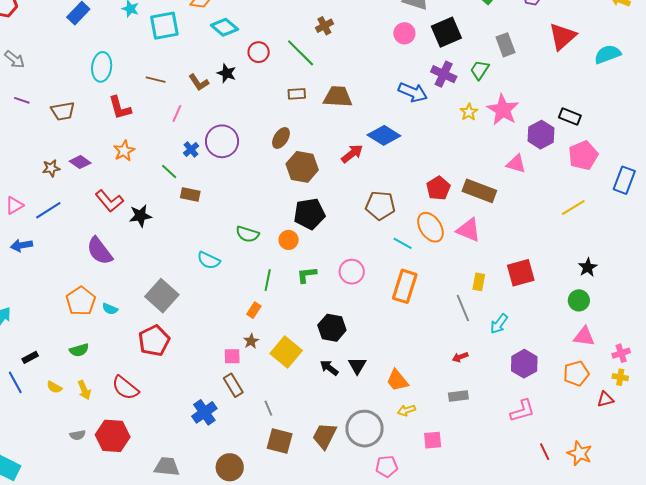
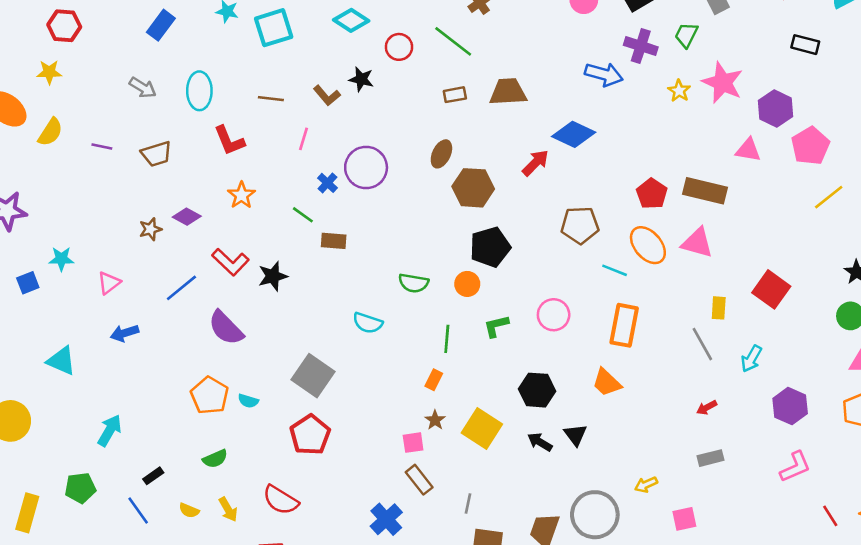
gray arrow: (15, 59) -> (143, 88), moved
black rectangle: (570, 116) -> (805, 45), moved
pink pentagon: (583, 155) -> (810, 146), moved
blue line: (48, 210) -> (181, 288), moved
red square: (521, 273) -> (771, 289), turned -32
orange trapezoid: (397, 380) -> (607, 382), moved
gray line: (268, 408) -> (468, 504), turned 42

